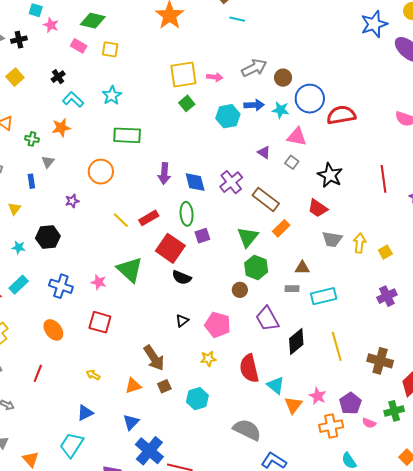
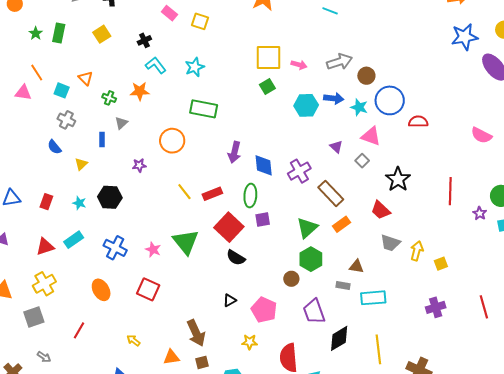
red semicircle: (341, 115) -> (418, 122), size x0.7

